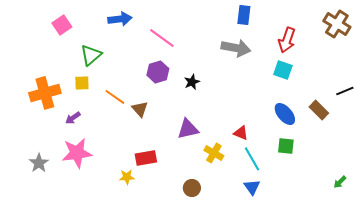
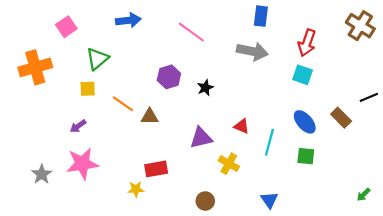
pink line: (162, 38) -> (191, 32), moved
orange cross: (45, 93) -> (35, 67), moved
brown triangle: (140, 109) -> (150, 117), turned -48
red triangle: (241, 133) -> (242, 126), moved
cyan line: (252, 159) -> (269, 142), moved, turned 45

